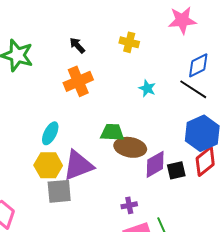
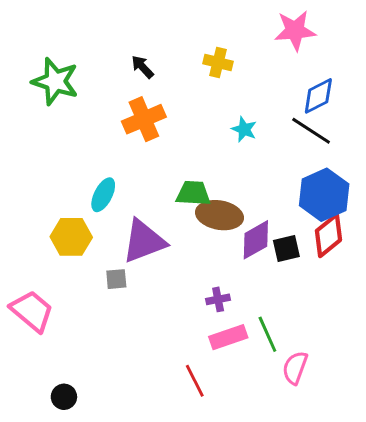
yellow hexagon: (48, 165) -> (71, 237), moved
gray square: (59, 191) -> (116, 279), size x0.6

